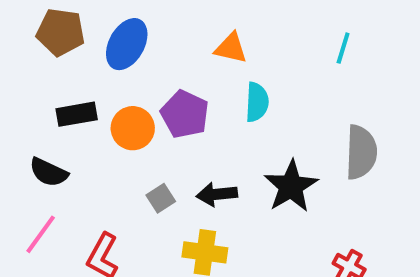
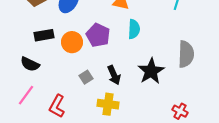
black arrow: (217, 194) -> (114, 75), turned -108

